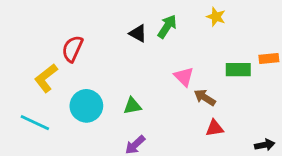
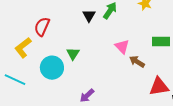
black triangle: (138, 33) -> (89, 16), turned 32
green triangle: (132, 106) -> (73, 54), moved, turned -48
red triangle: (215, 128) -> (159, 87), moved, size x1.5

